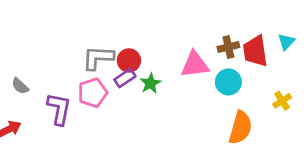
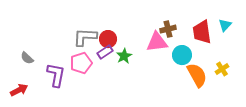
brown cross: (228, 47) -> (168, 29), moved
orange semicircle: (240, 128) -> (197, 75), moved, turned -45

